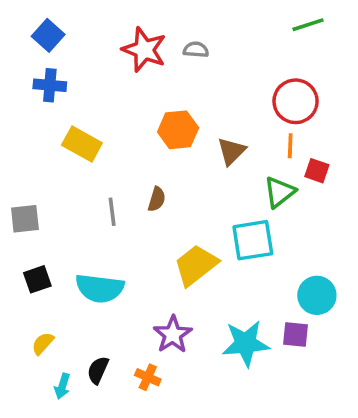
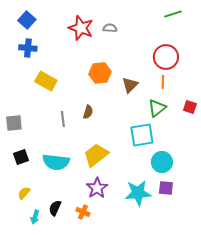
red square: (317, 171) -> (190, 107), moved
yellow trapezoid: (196, 265) -> (96, 155), moved
cyan circle: (317, 295) -> (162, 162), moved

